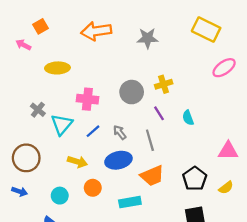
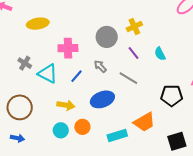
cyan triangle: (62, 124) -> (48, 74), turned -35
gray arrow: (120, 132) -> (100, 66), moved
gray line: (150, 140) -> (128, 78), turned -36
orange trapezoid: (152, 176) -> (144, 122), moved
black pentagon: (195, 179) -> (172, 96), moved, turned -30
cyan circle: (60, 196) -> (61, 130), moved

